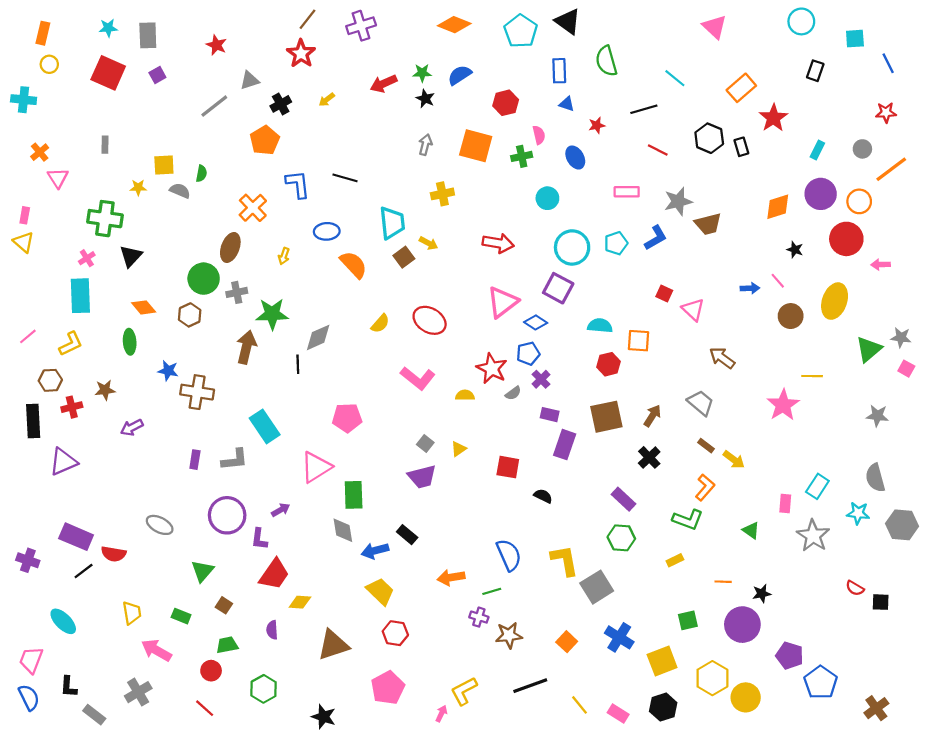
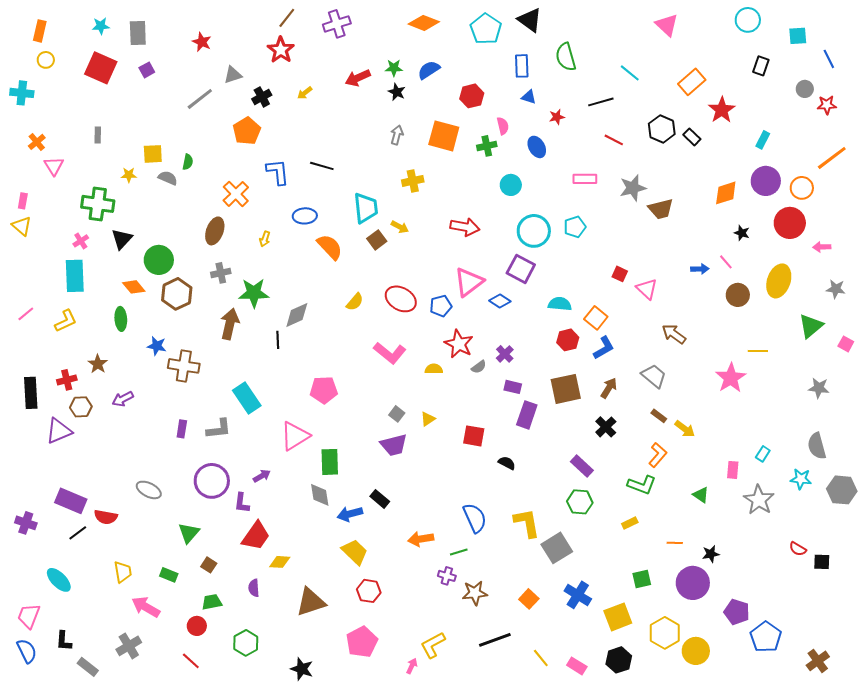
black rectangle: (741, 147) -> (692, 137), turned -30
gray circle: (862, 149) -> (805, 89), moved
blue L-shape: (656, 238) -> (604, 348), moved
green circle: (204, 279) -> (159, 260), moved
brown hexagon: (190, 315) -> (177, 294), size x1.4
gray star: (901, 337) -> (836, 289), moved
orange square: (638, 341) -> (596, 318), turned 35
blue pentagon: (528, 354) -> (441, 306), moved
brown hexagon: (50, 380) -> (81, 407), moved
brown star: (105, 390) -> (98, 364), turned -30
cyan rectangle: (817, 486) -> (763, 454), size x0.7

